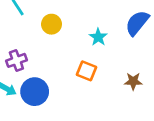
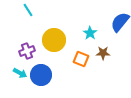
yellow circle: (51, 24) -> (54, 40), moved, size x1.5
brown star: (133, 81) -> (103, 53), moved

